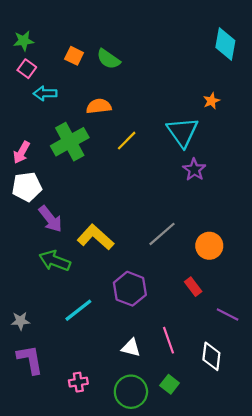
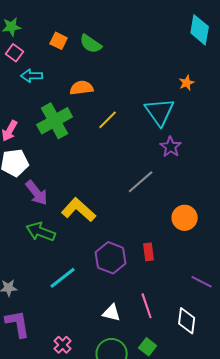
gray line: (162, 234) -> (141, 182), moved
red rectangle: (193, 287) -> (149, 252), moved, turned 30
pink cross: (78, 382) -> (63, 345), turned -36

